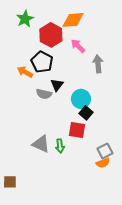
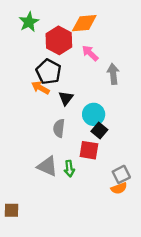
orange arrow: (25, 72) -> (40, 88), moved
gray semicircle: (44, 94) -> (59, 128), moved, turned 84

